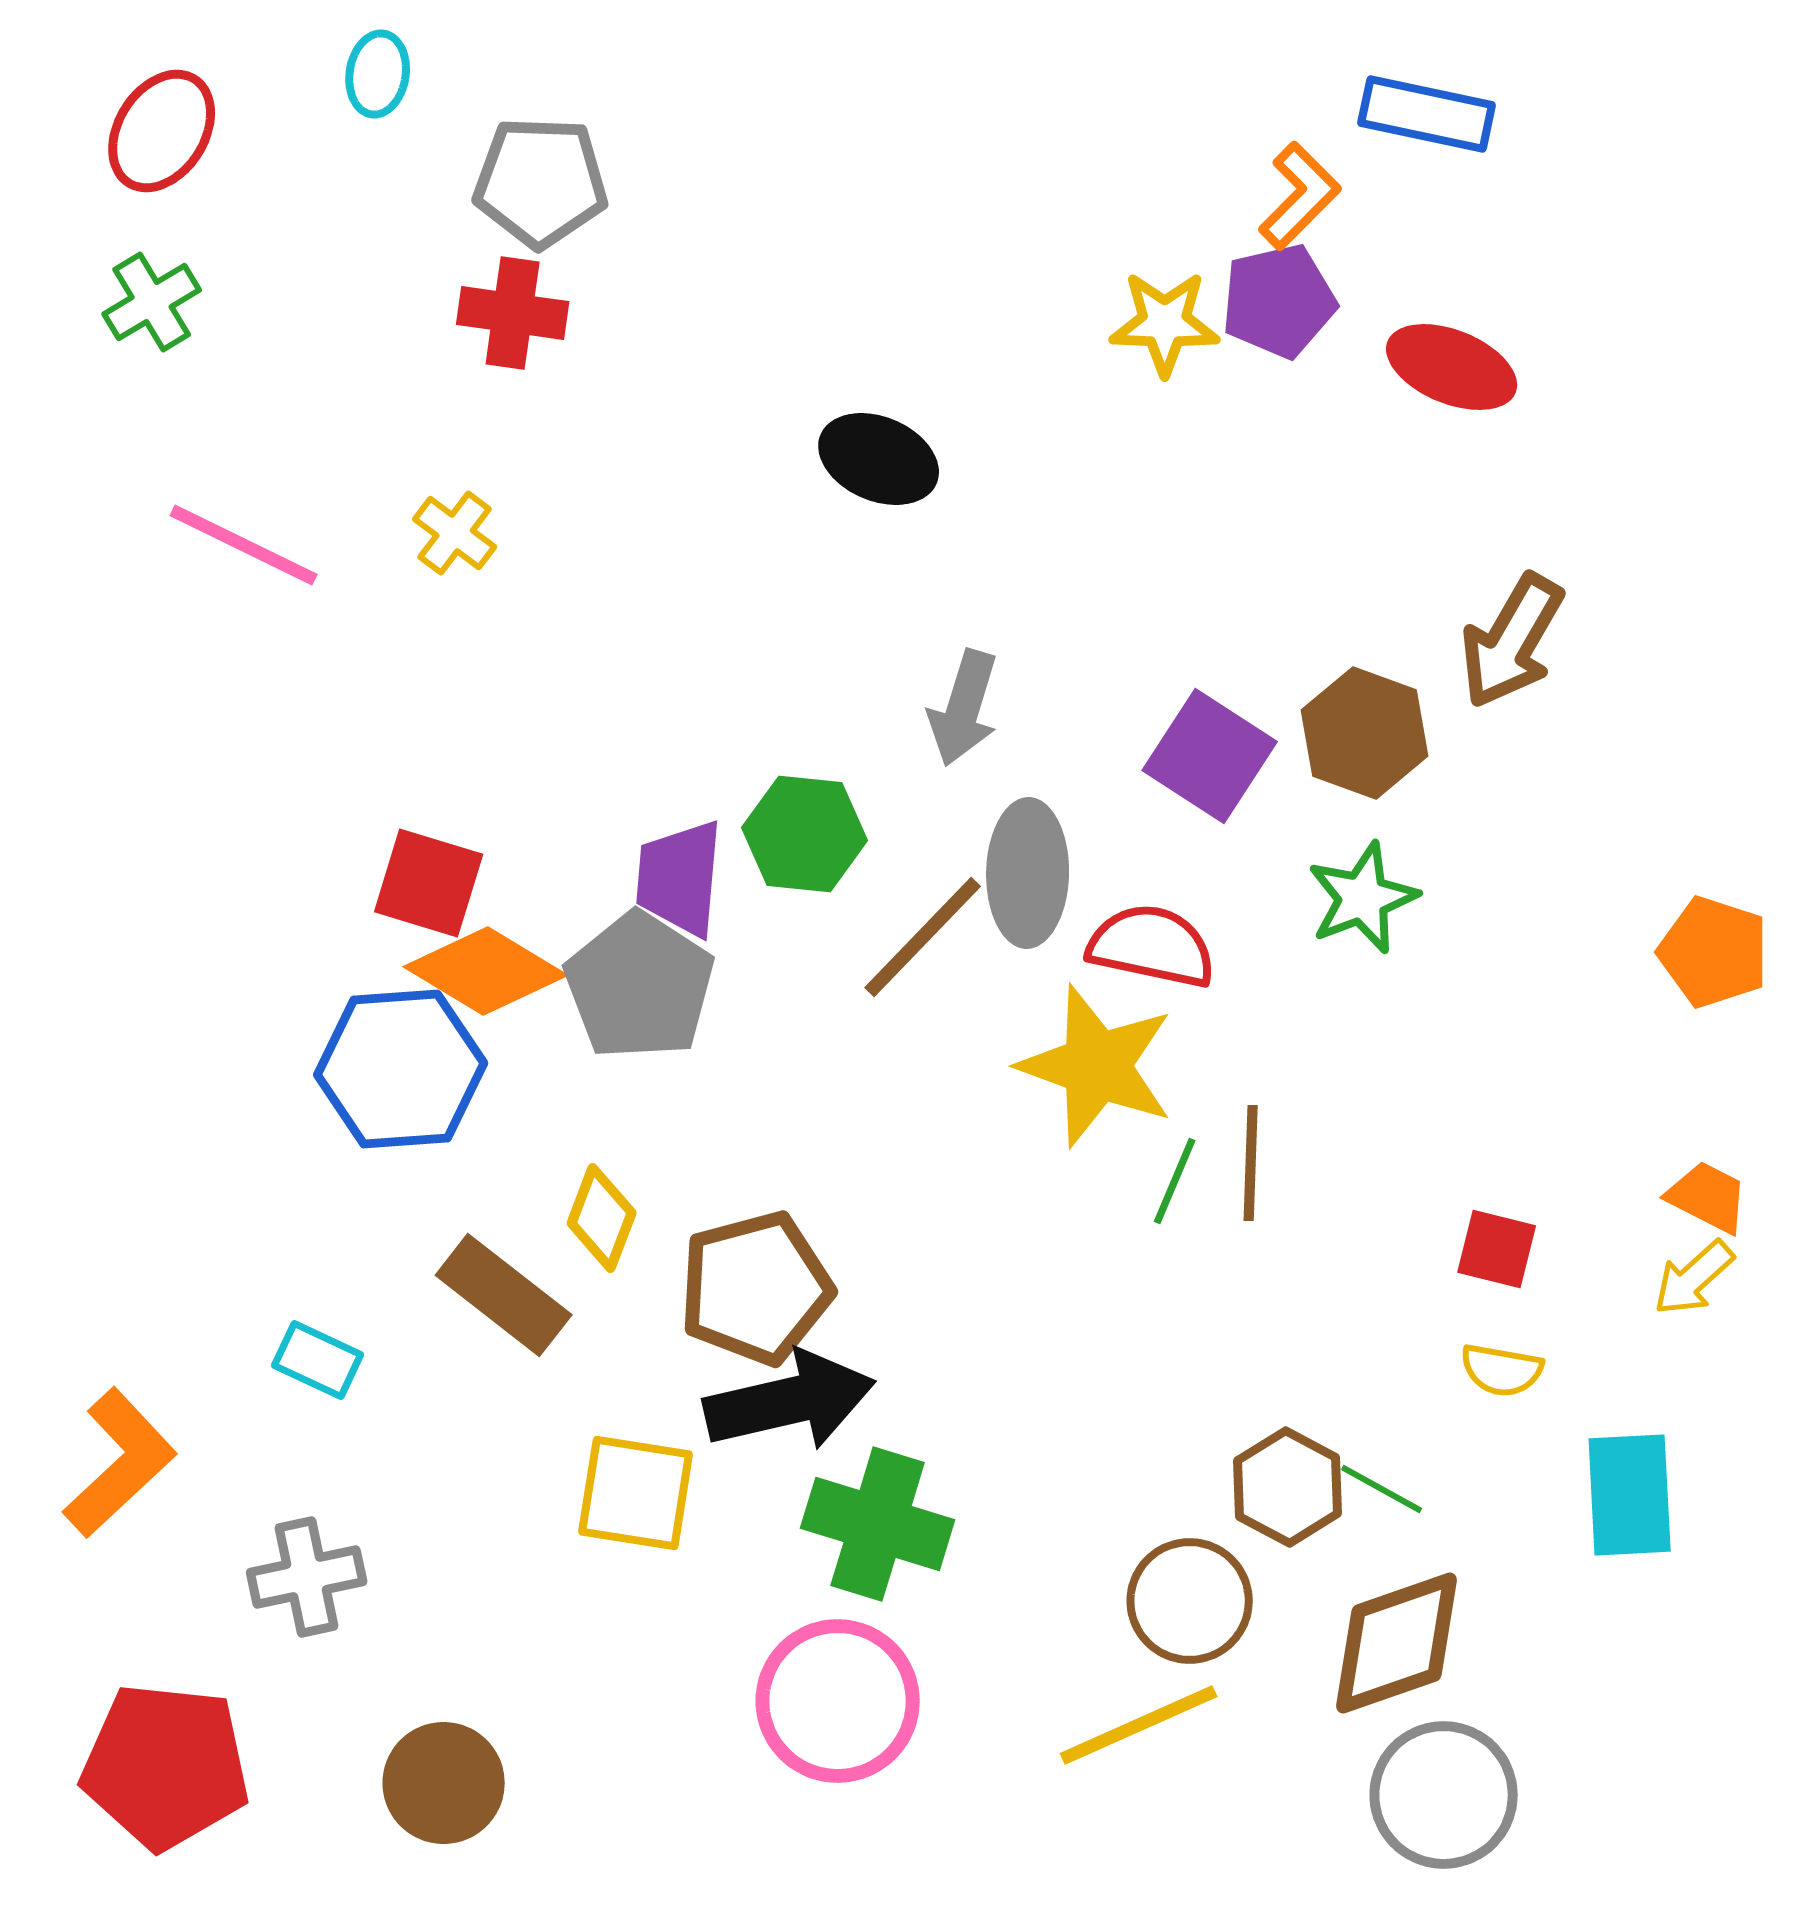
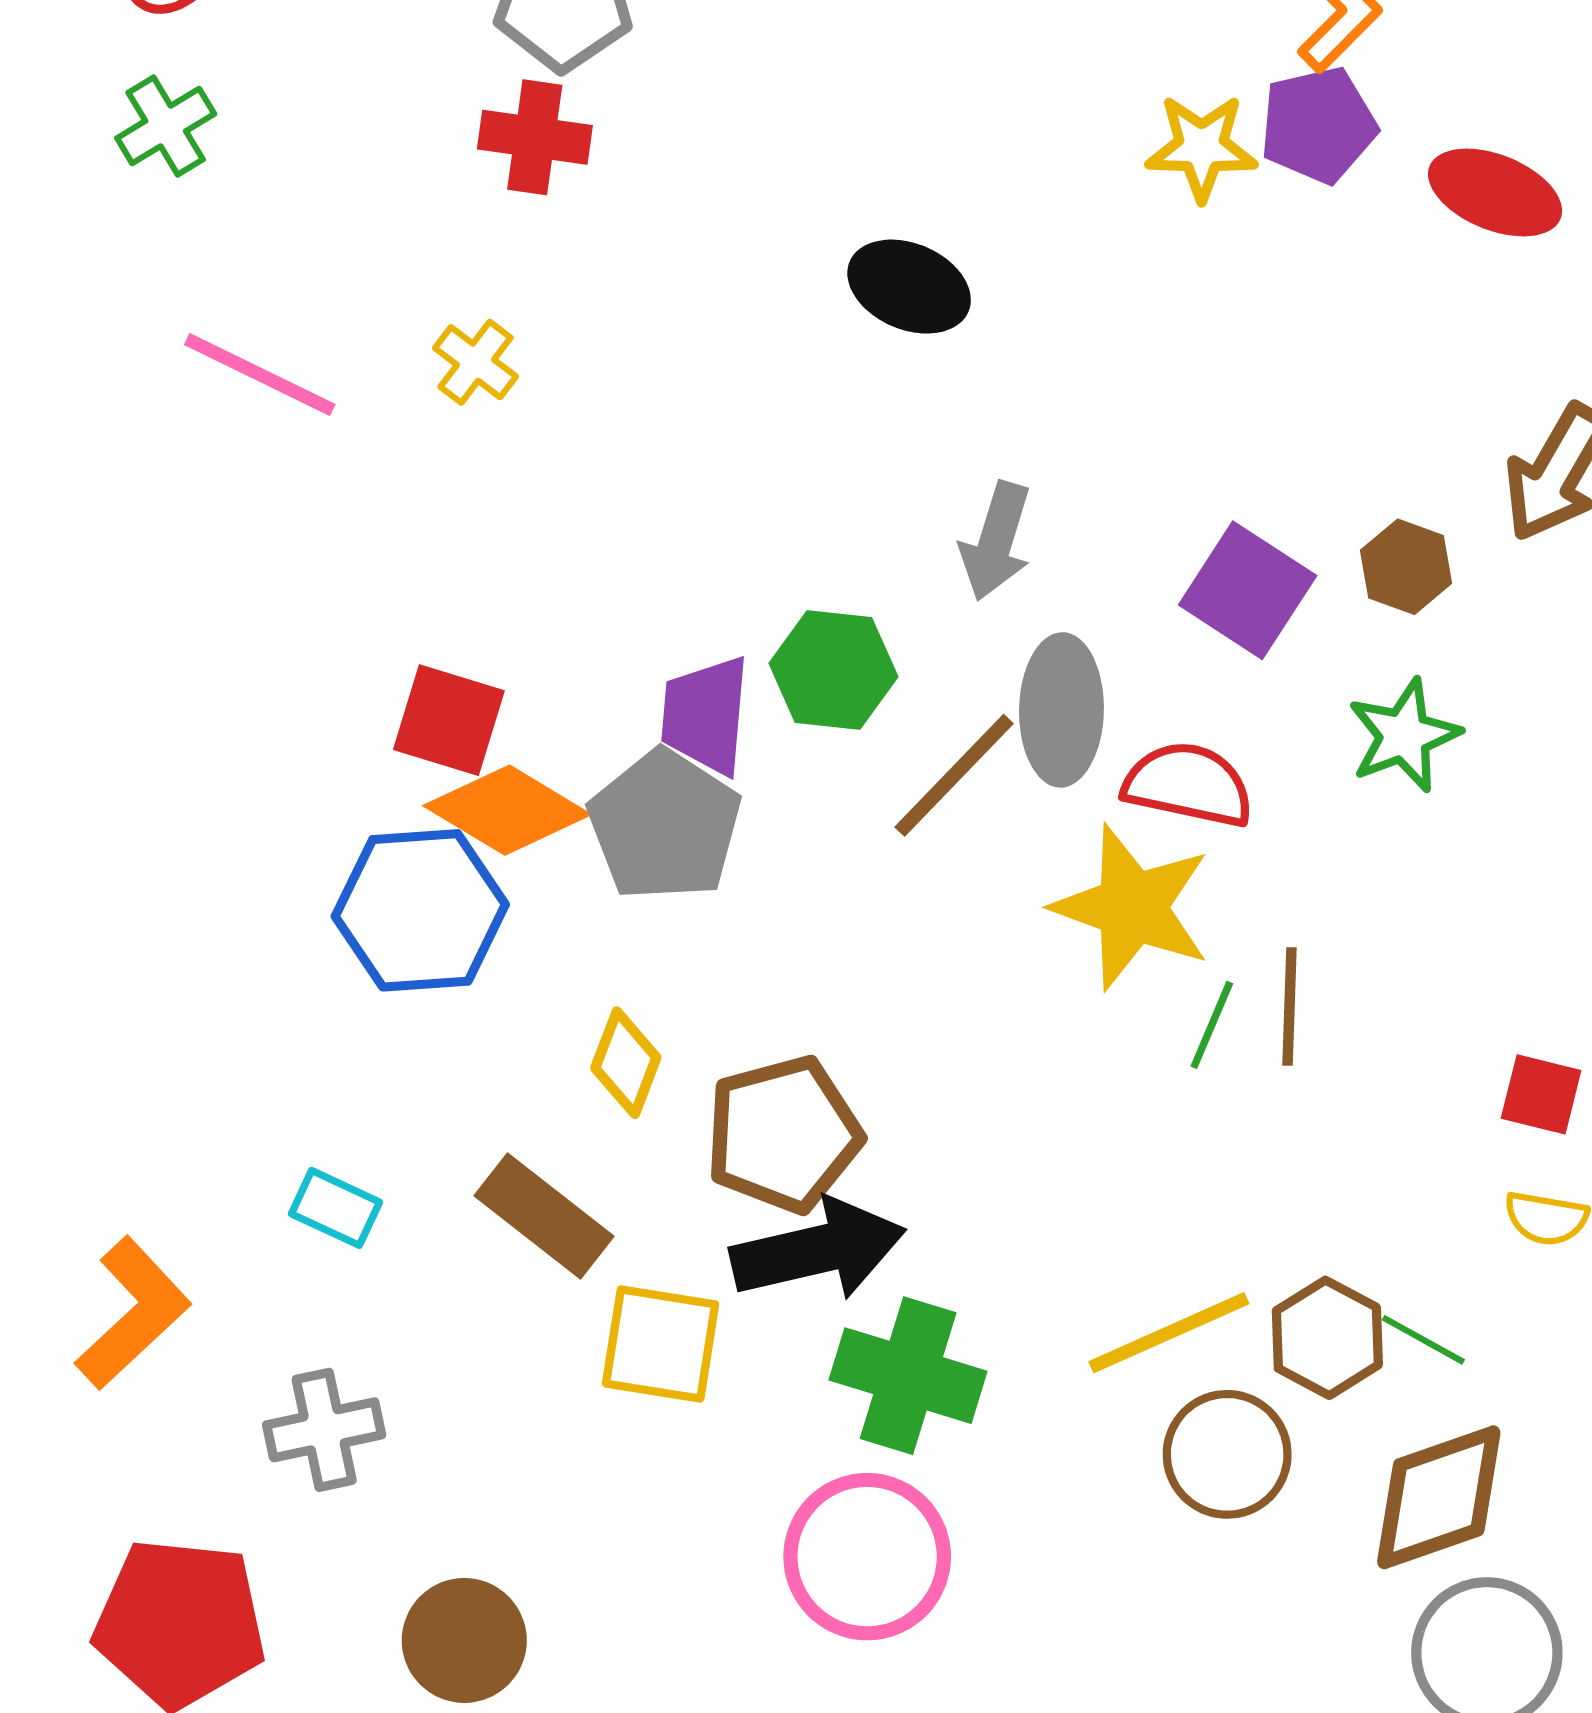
brown hexagon: (1365, 733) -> (1406, 567), size x0.7
brown rectangle: (504, 1295) -> (544, 1216), moved
yellow line: (1139, 1725) -> (1169, 1333), moved

